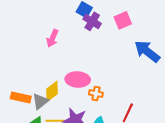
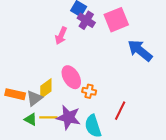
pink square: (123, 20) -> (116, 20), size x1.4
pink arrow: (52, 38) -> (61, 36), moved
pink ellipse: (78, 79) -> (71, 77), turned 55

